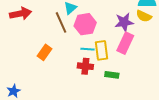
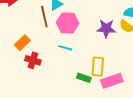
pink rectangle: (125, 43) -> (112, 81), moved, turned 35
yellow rectangle: (102, 50) -> (98, 67), moved
red cross: (85, 66) -> (33, 60), moved

